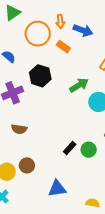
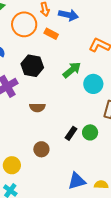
brown semicircle: (19, 129) -> (37, 107), moved
brown circle: (27, 165) -> (41, 149), moved
blue triangle: (57, 189) -> (77, 181), moved

